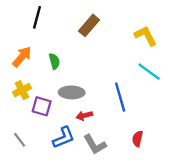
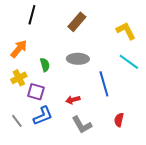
green semicircle: (54, 61) -> (45, 65), moved
gray ellipse: (72, 92) -> (78, 59), moved
blue L-shape: (64, 138) -> (43, 116), moved

